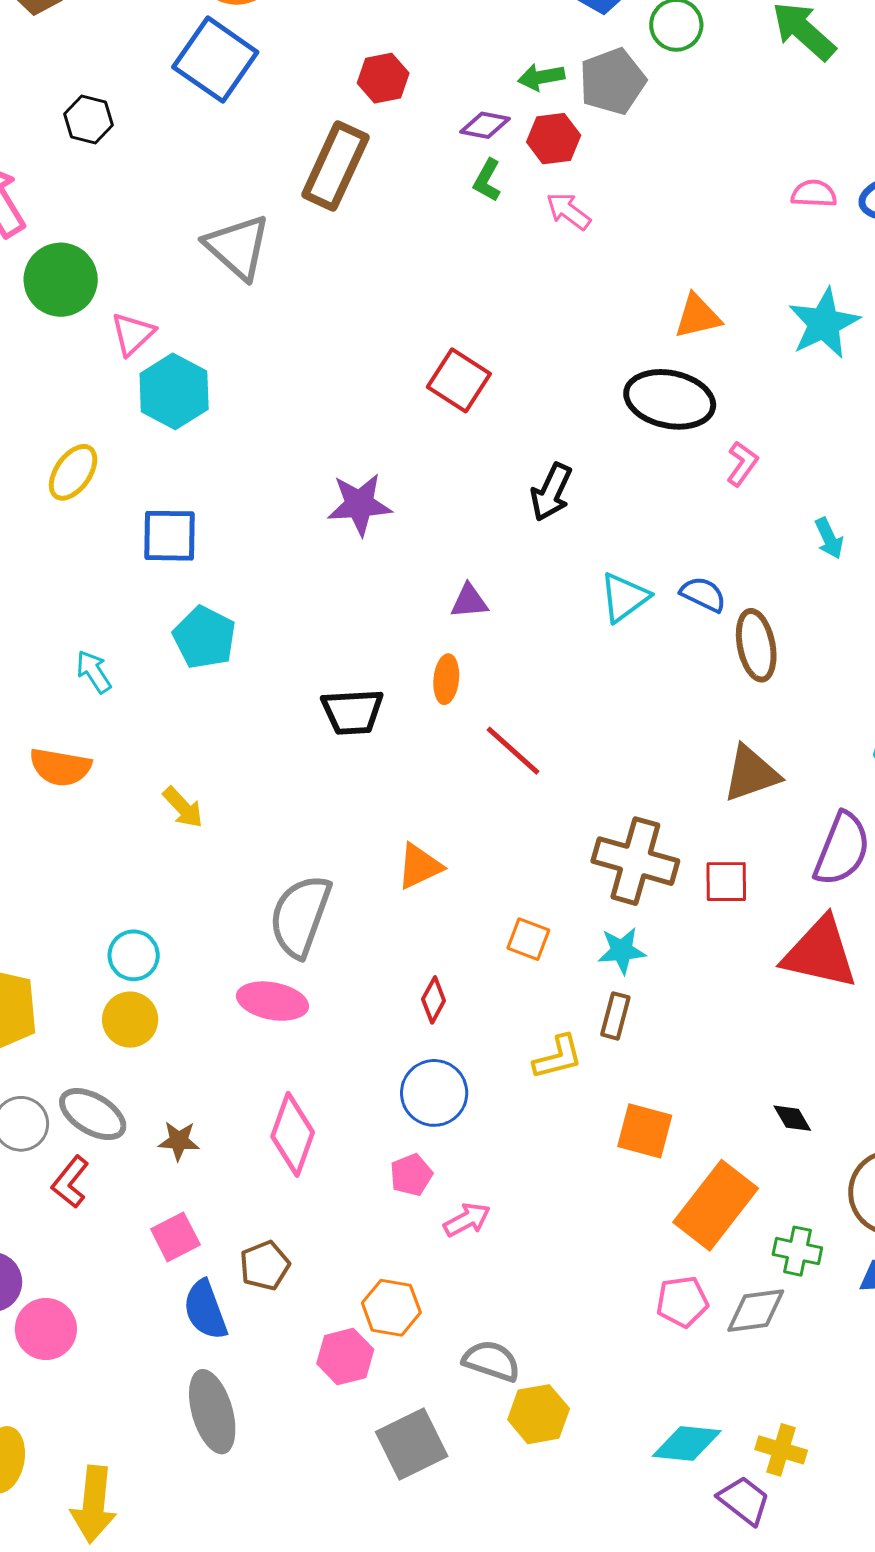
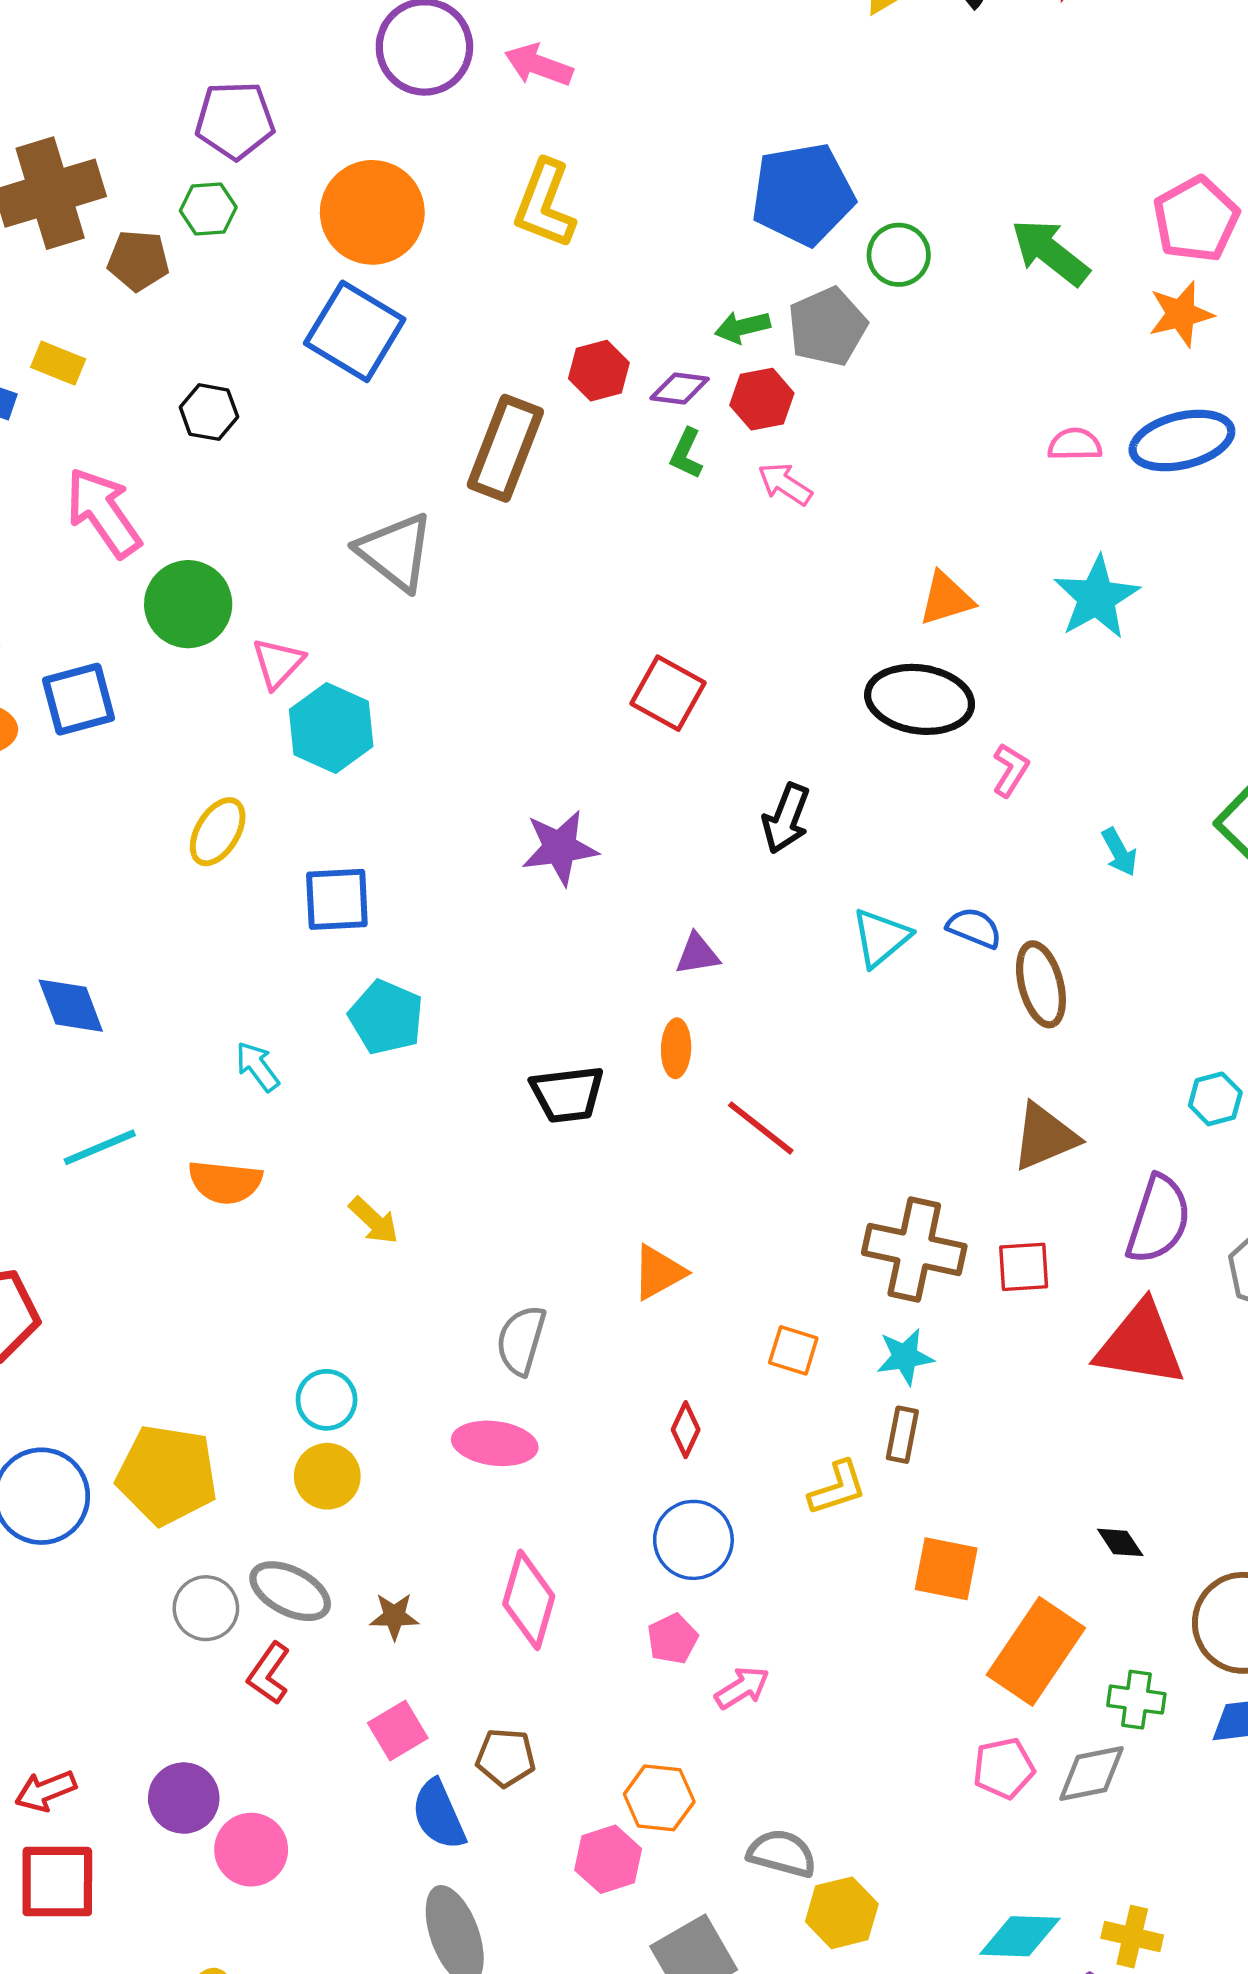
red hexagon: (383, 78) -> (599, 371), moved
gray semicircle: (300, 916) -> (521, 1340), size x0.7
brown pentagon: (265, 1266) -> (506, 1758), turned 30

